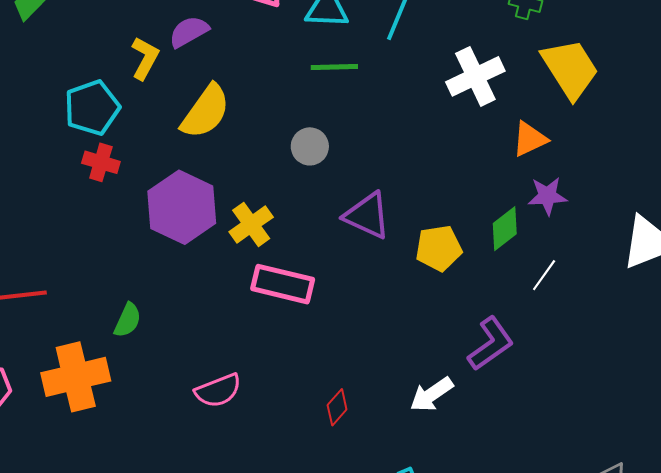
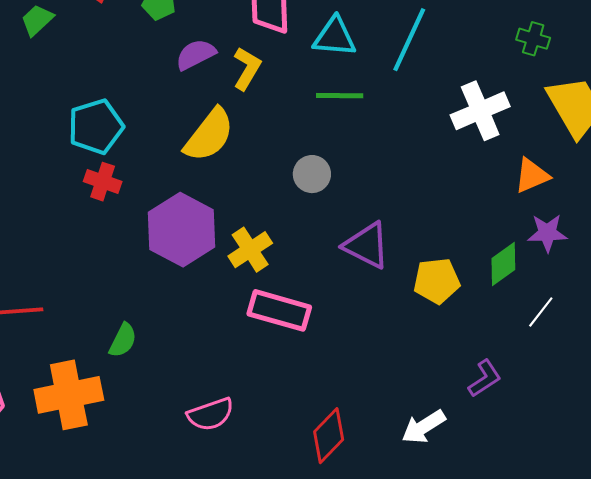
yellow L-shape: (145, 58) -> (247, 68), moved
purple L-shape: (491, 344) -> (485, 378), size x0.7
red diamond: (337, 407) -> (329, 436), size x1.5

